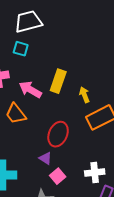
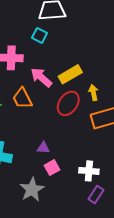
yellow rectangle: (58, 81) -> (70, 74), turned 30
red ellipse: (58, 134) -> (68, 103), moved
purple triangle: (45, 158) -> (43, 148), turned -40

